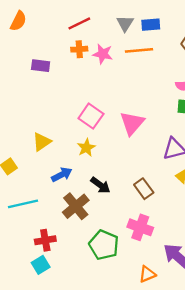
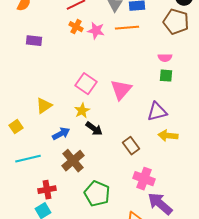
orange cross: (79, 49) -> (76, 27), turned 32
purple rectangle: (41, 66) -> (34, 41), moved
black arrow: (100, 185) -> (94, 129), moved
pink cross: (140, 227) -> (144, 179), moved

